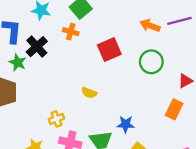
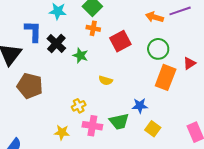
orange cross: (71, 32) -> (93, 28), moved
green star: (18, 63) -> (80, 55), moved
orange rectangle: (174, 109) -> (166, 77), moved, size x1.4

